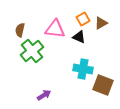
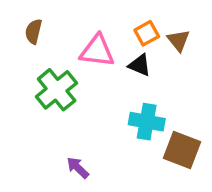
brown triangle: (101, 23) -> (178, 40), turned -40
brown semicircle: (20, 30) -> (34, 31), moved
purple arrow: (44, 95) -> (78, 168), turned -104

